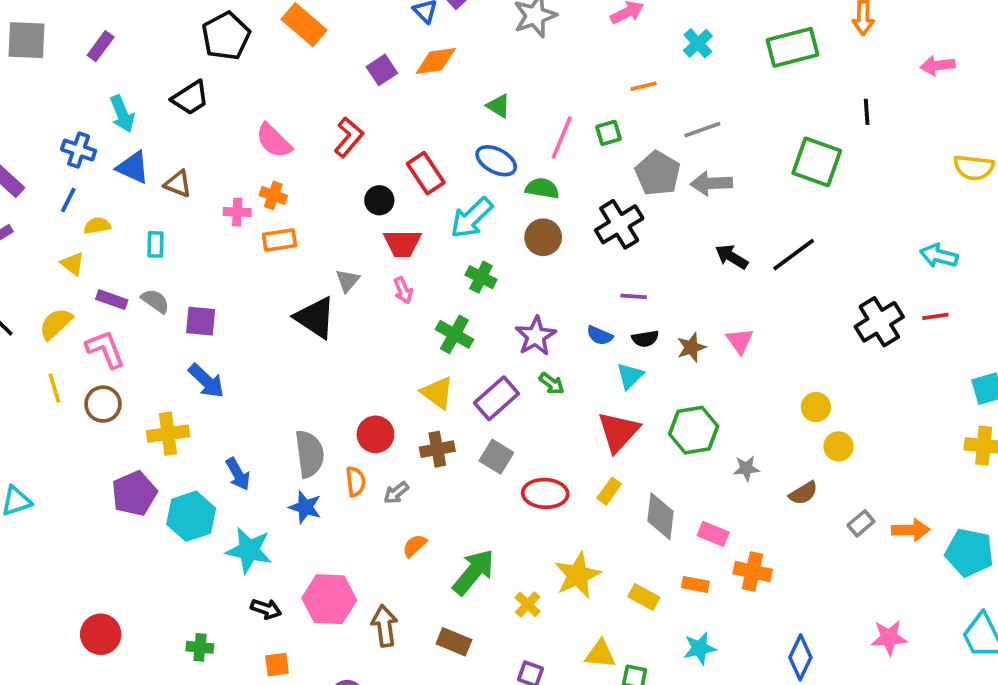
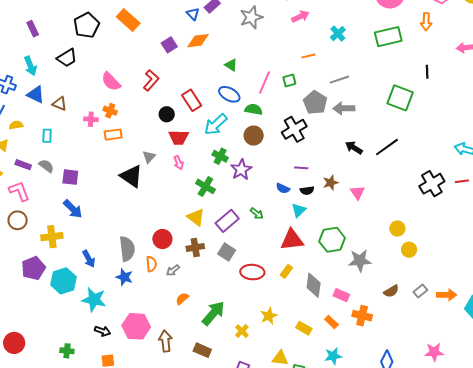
purple rectangle: (101, 46) -> (33, 29), moved, turned -63
purple star: (536, 336) -> (241, 170), moved
brown star: (691, 347) -> (331, 183), moved
red triangle: (618, 432) -> (292, 240), turned 40
gray star: (746, 468) -> (360, 261), size x1.6
brown semicircle: (803, 493) -> (391, 291), moved
yellow star: (578, 575) -> (269, 316), size x0.7
orange rectangle: (695, 585) -> (331, 322), turned 32

